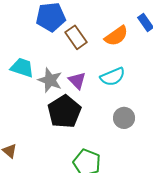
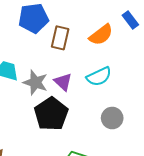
brown rectangle: (76, 37) -> (60, 38), turned 50

